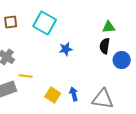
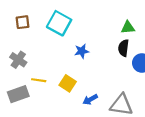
blue arrow: (74, 94) -> (90, 99), turned -104
yellow square: (53, 95) -> (68, 83), moved

